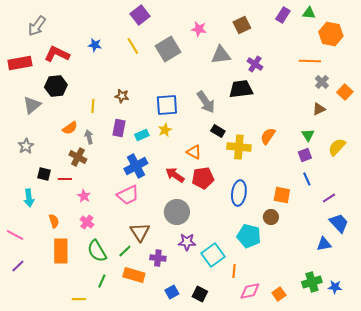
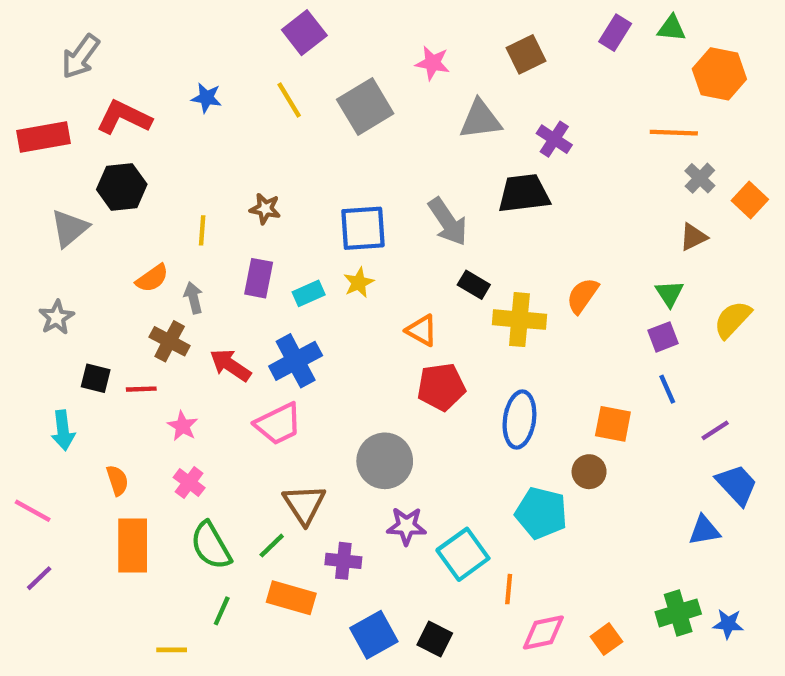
red arrow: (175, 175) -> (230, 365), moved
blue square: (172, 292) -> (374, 635), size x1.5

